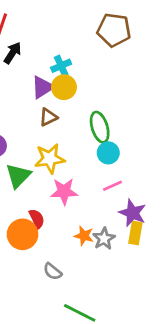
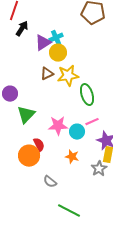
purple triangle: (43, 87) -> (43, 43), moved
green ellipse: (100, 127) -> (87, 95), moved
cyan circle: (108, 153) -> (77, 132), moved
yellow star: (50, 159) -> (68, 76), moved
gray star: (104, 239) -> (99, 169), moved

